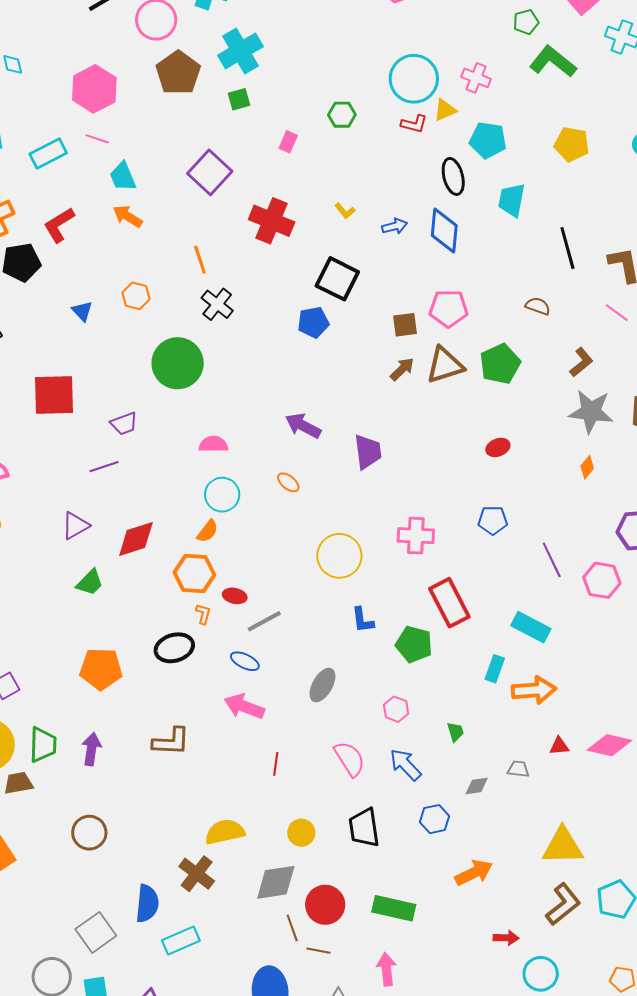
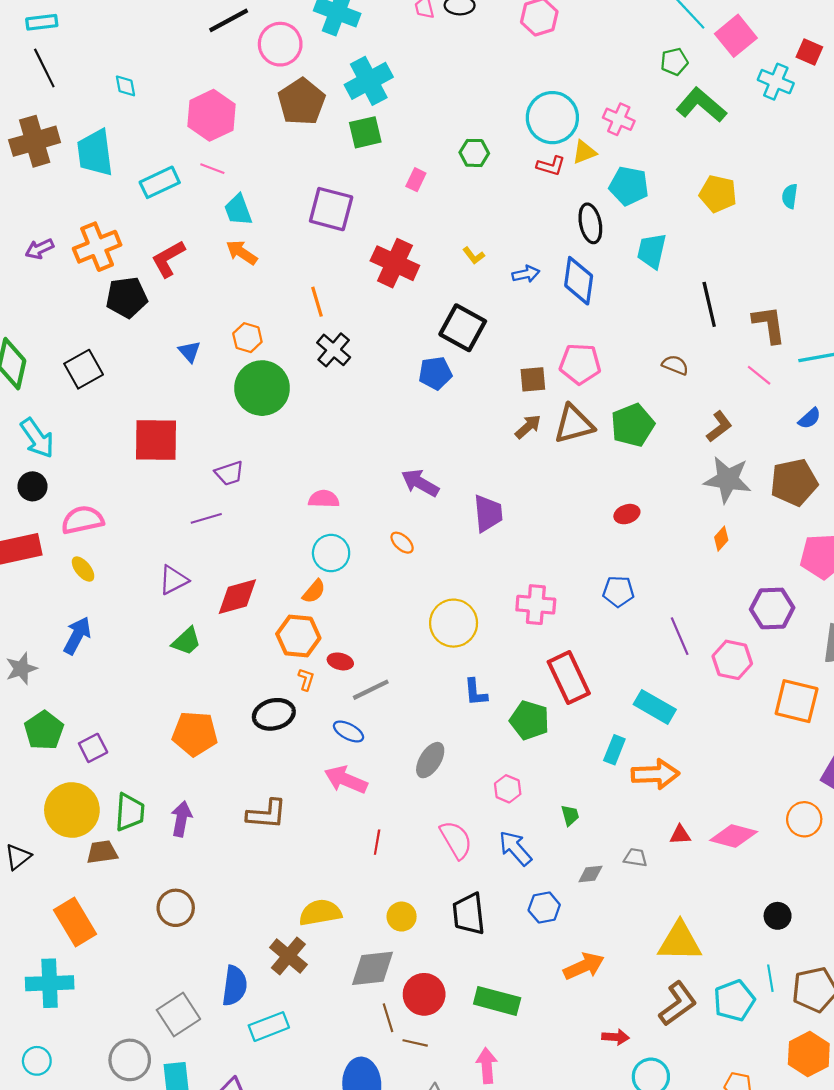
green square: (239, 99) -> (365, 132), size x1.4
purple square: (210, 172) -> (331, 209), turned -30
green circle: (178, 363) -> (262, 388), moved

